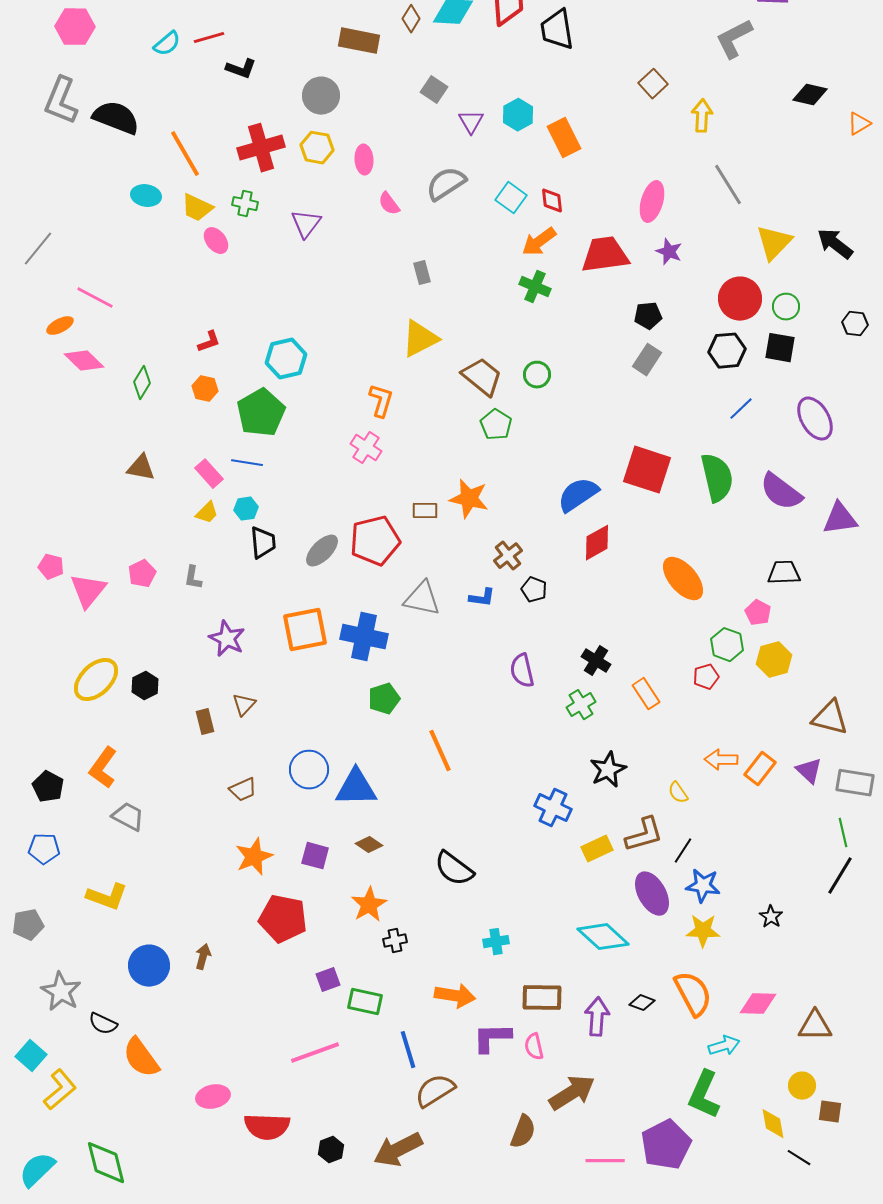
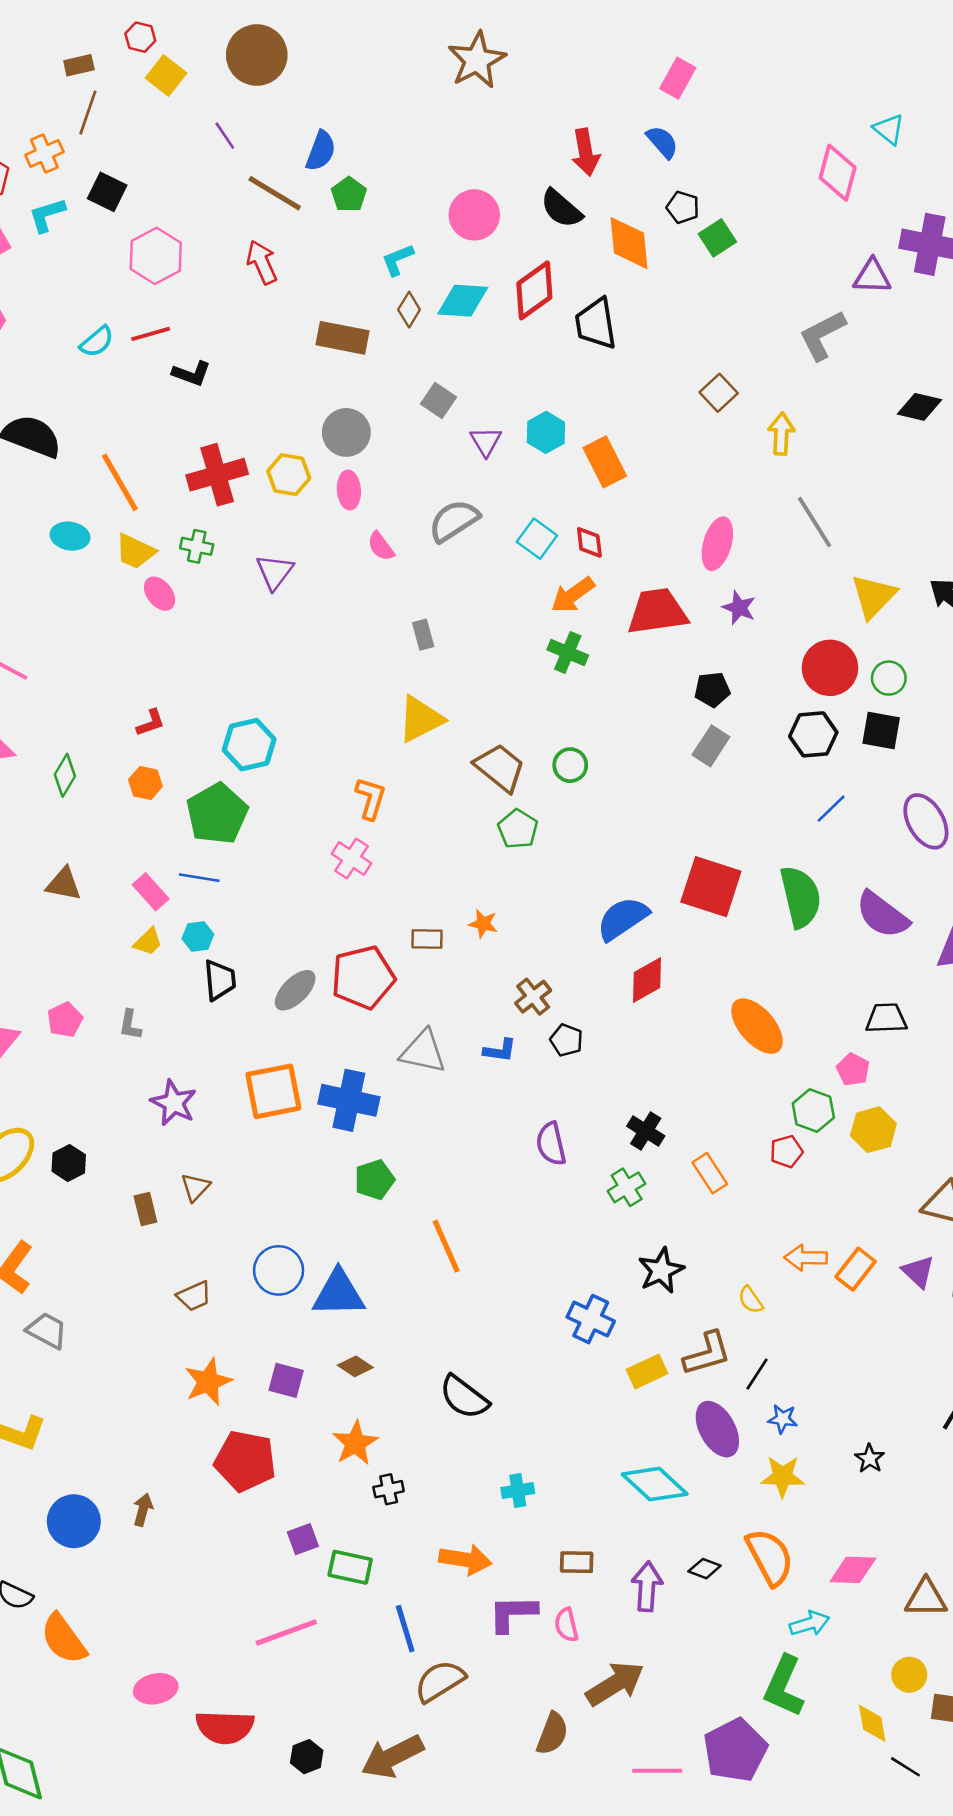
gray circle: (321, 96) -> (346, 432), moved
orange star: (469, 499) -> (483, 924), size x0.6
blue star: (703, 886) -> (783, 1419), size x0.7
brown rectangle: (542, 998) -> (577, 1562), size x0.7

